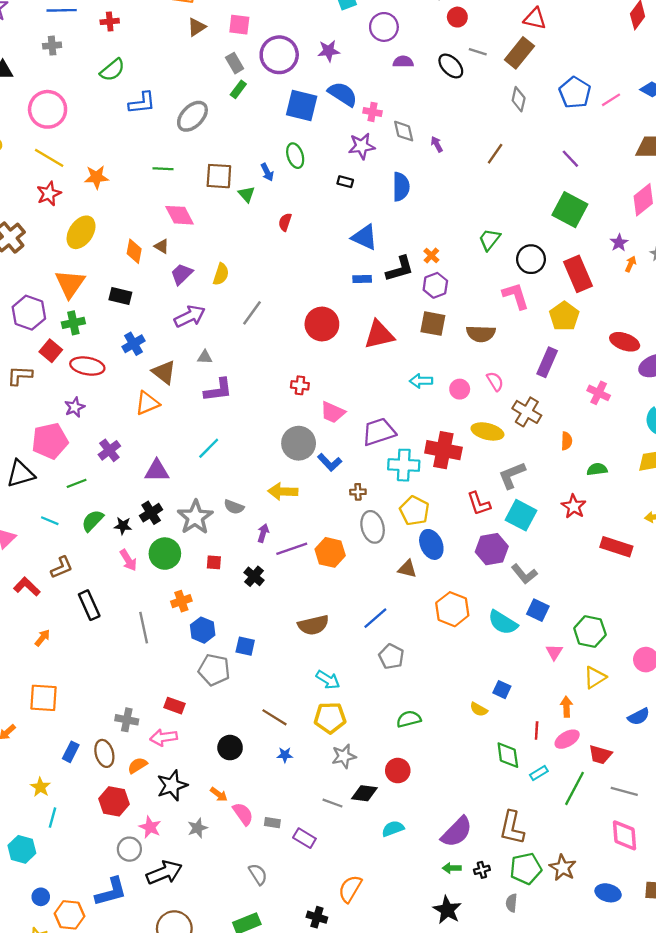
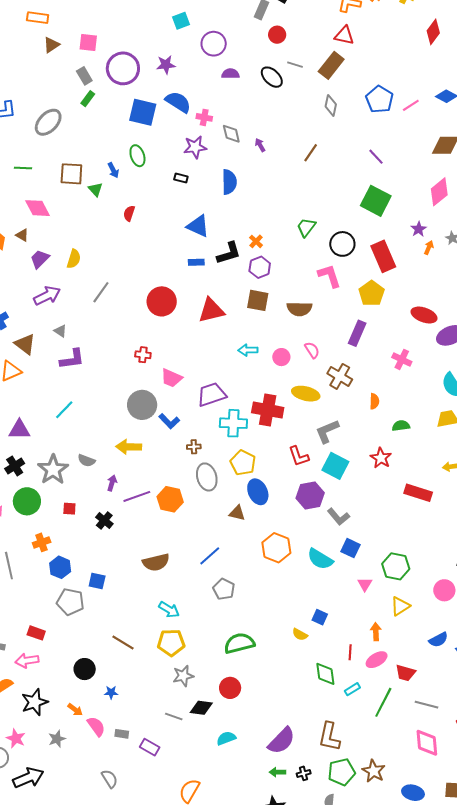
gray triangle: (205, 357) -> (60, 331), turned 32
green semicircle: (409, 719) -> (239, 643), size x1.4
blue star: (285, 755) -> (111, 692), moved

